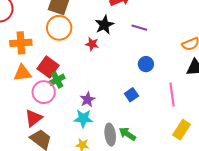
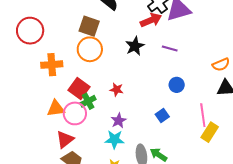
red star: (92, 44) -> (117, 90), moved
orange triangle: (22, 73) -> (56, 108), moved
yellow rectangle: (181, 130) -> (210, 132), moved

